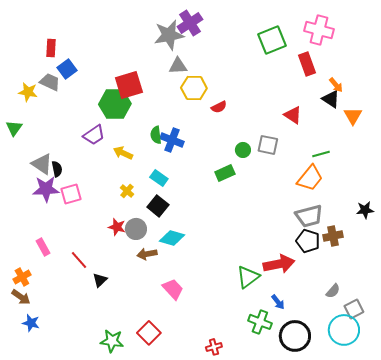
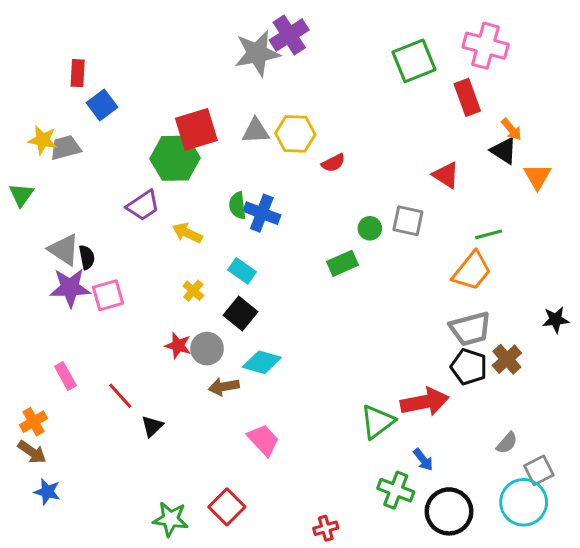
gray triangle: (178, 66) -> (256, 131), moved
gray trapezoid: (50, 82) -> (65, 148), moved, turned -40
brown cross: (333, 236) -> (507, 359), turned -30

